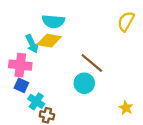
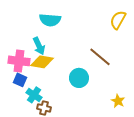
yellow diamond: (49, 41) -> (42, 62), moved
cyan arrow: (32, 44) -> (39, 46), moved
brown line: (92, 63) -> (100, 57), moved

